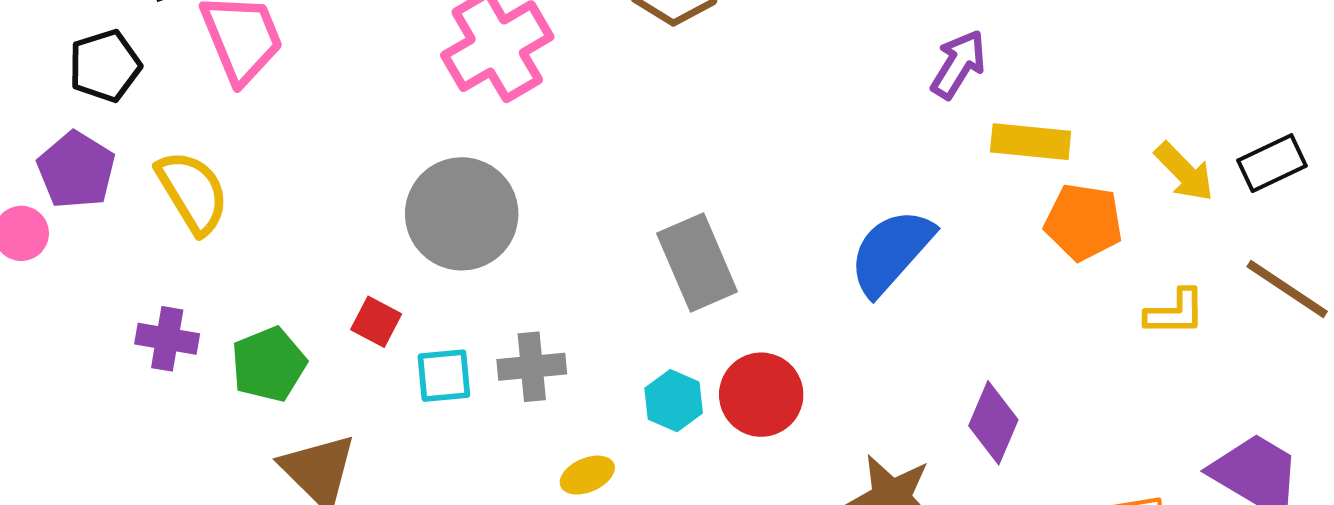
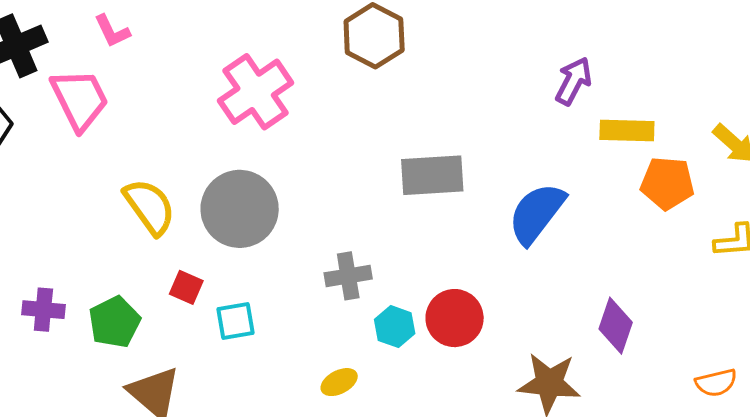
yellow semicircle: (193, 192) -> (150, 207), moved
gray rectangle: (697, 263) -> (432, 175), moved, turned -66
gray cross: (532, 367) -> (348, 276), moved

